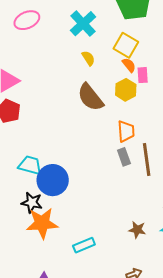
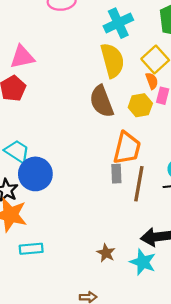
yellow semicircle: (88, 58) -> (112, 60), size x2.0
orange trapezoid: (126, 131) -> (127, 148), size x1.4
cyan rectangle: (84, 245) -> (31, 249), moved

